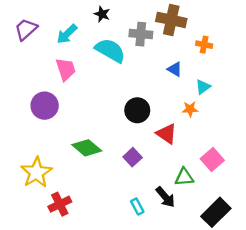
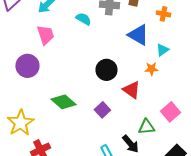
cyan semicircle: (110, 50) -> (83, 19), size x0.6
blue triangle: (175, 69) -> (138, 35), size x1.6

